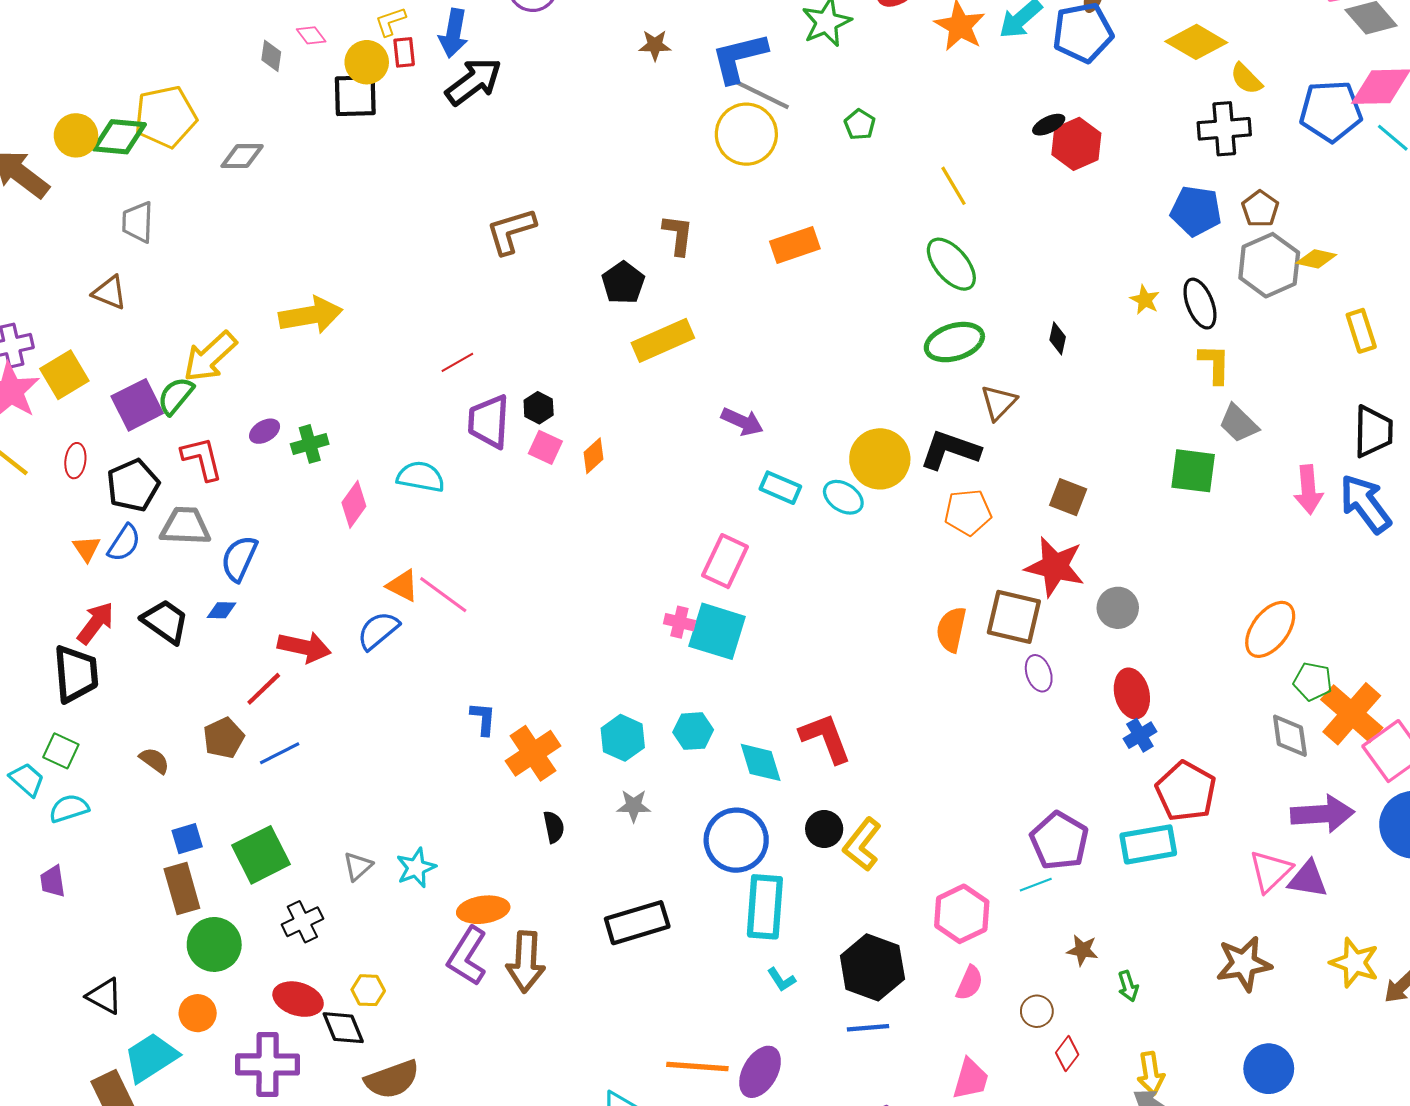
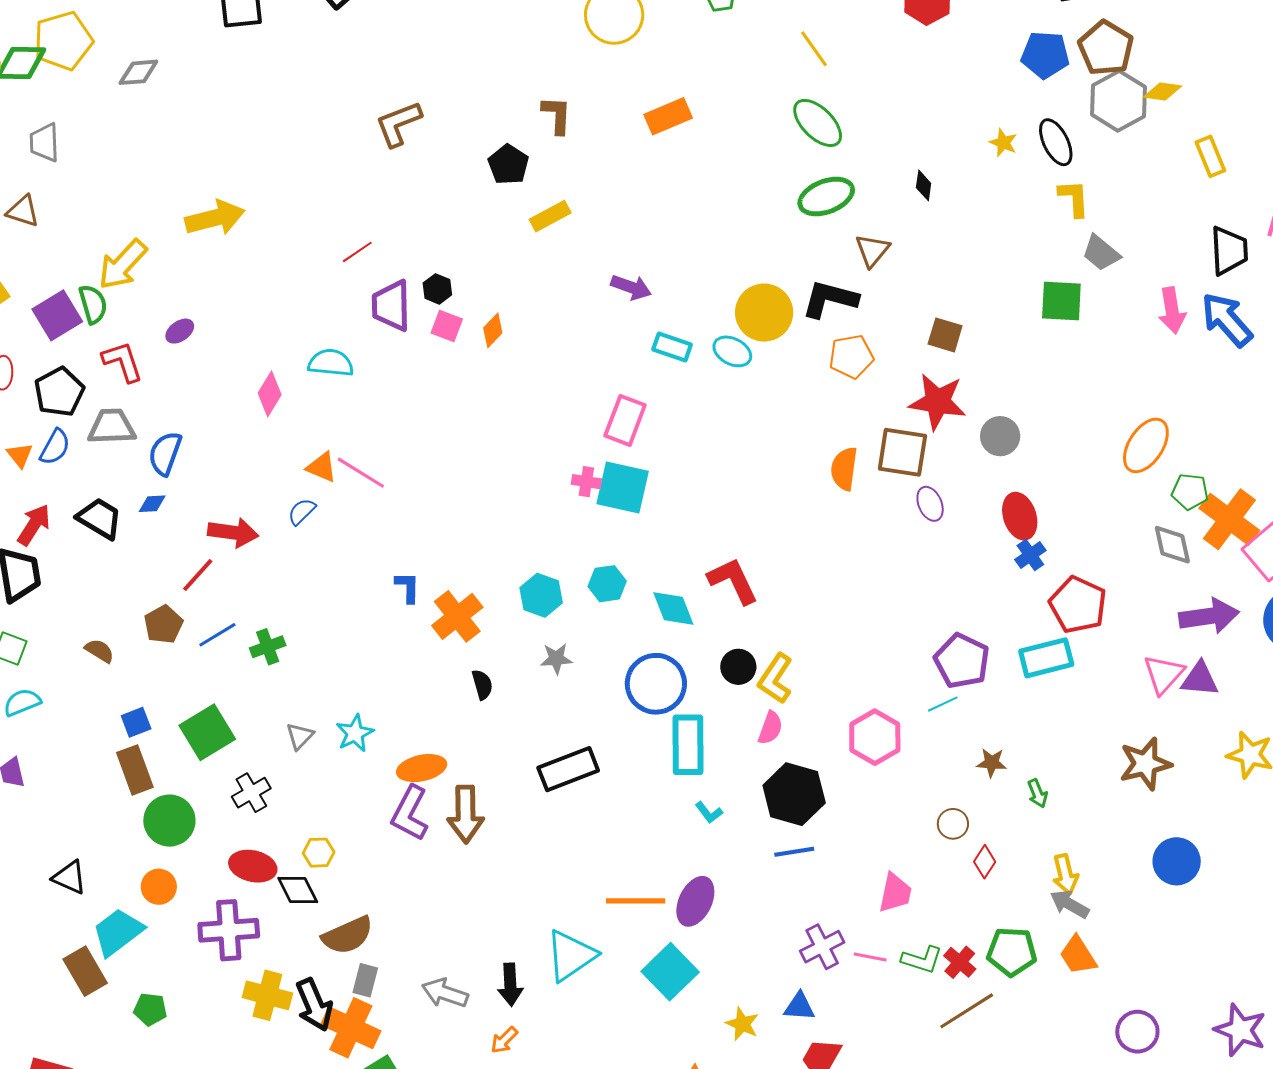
brown pentagon: (1260, 209) -> (1106, 48), size x1.6
yellow rectangle: (663, 340) -> (550, 216), size x0.7
green semicircle: (176, 396) -> (93, 304), turned 129
green cross: (310, 444) -> (268, 647), moved
blue semicircle: (378, 631) -> (302, 512), size x0.7
pink semicircle: (970, 983) -> (770, 728), moved

